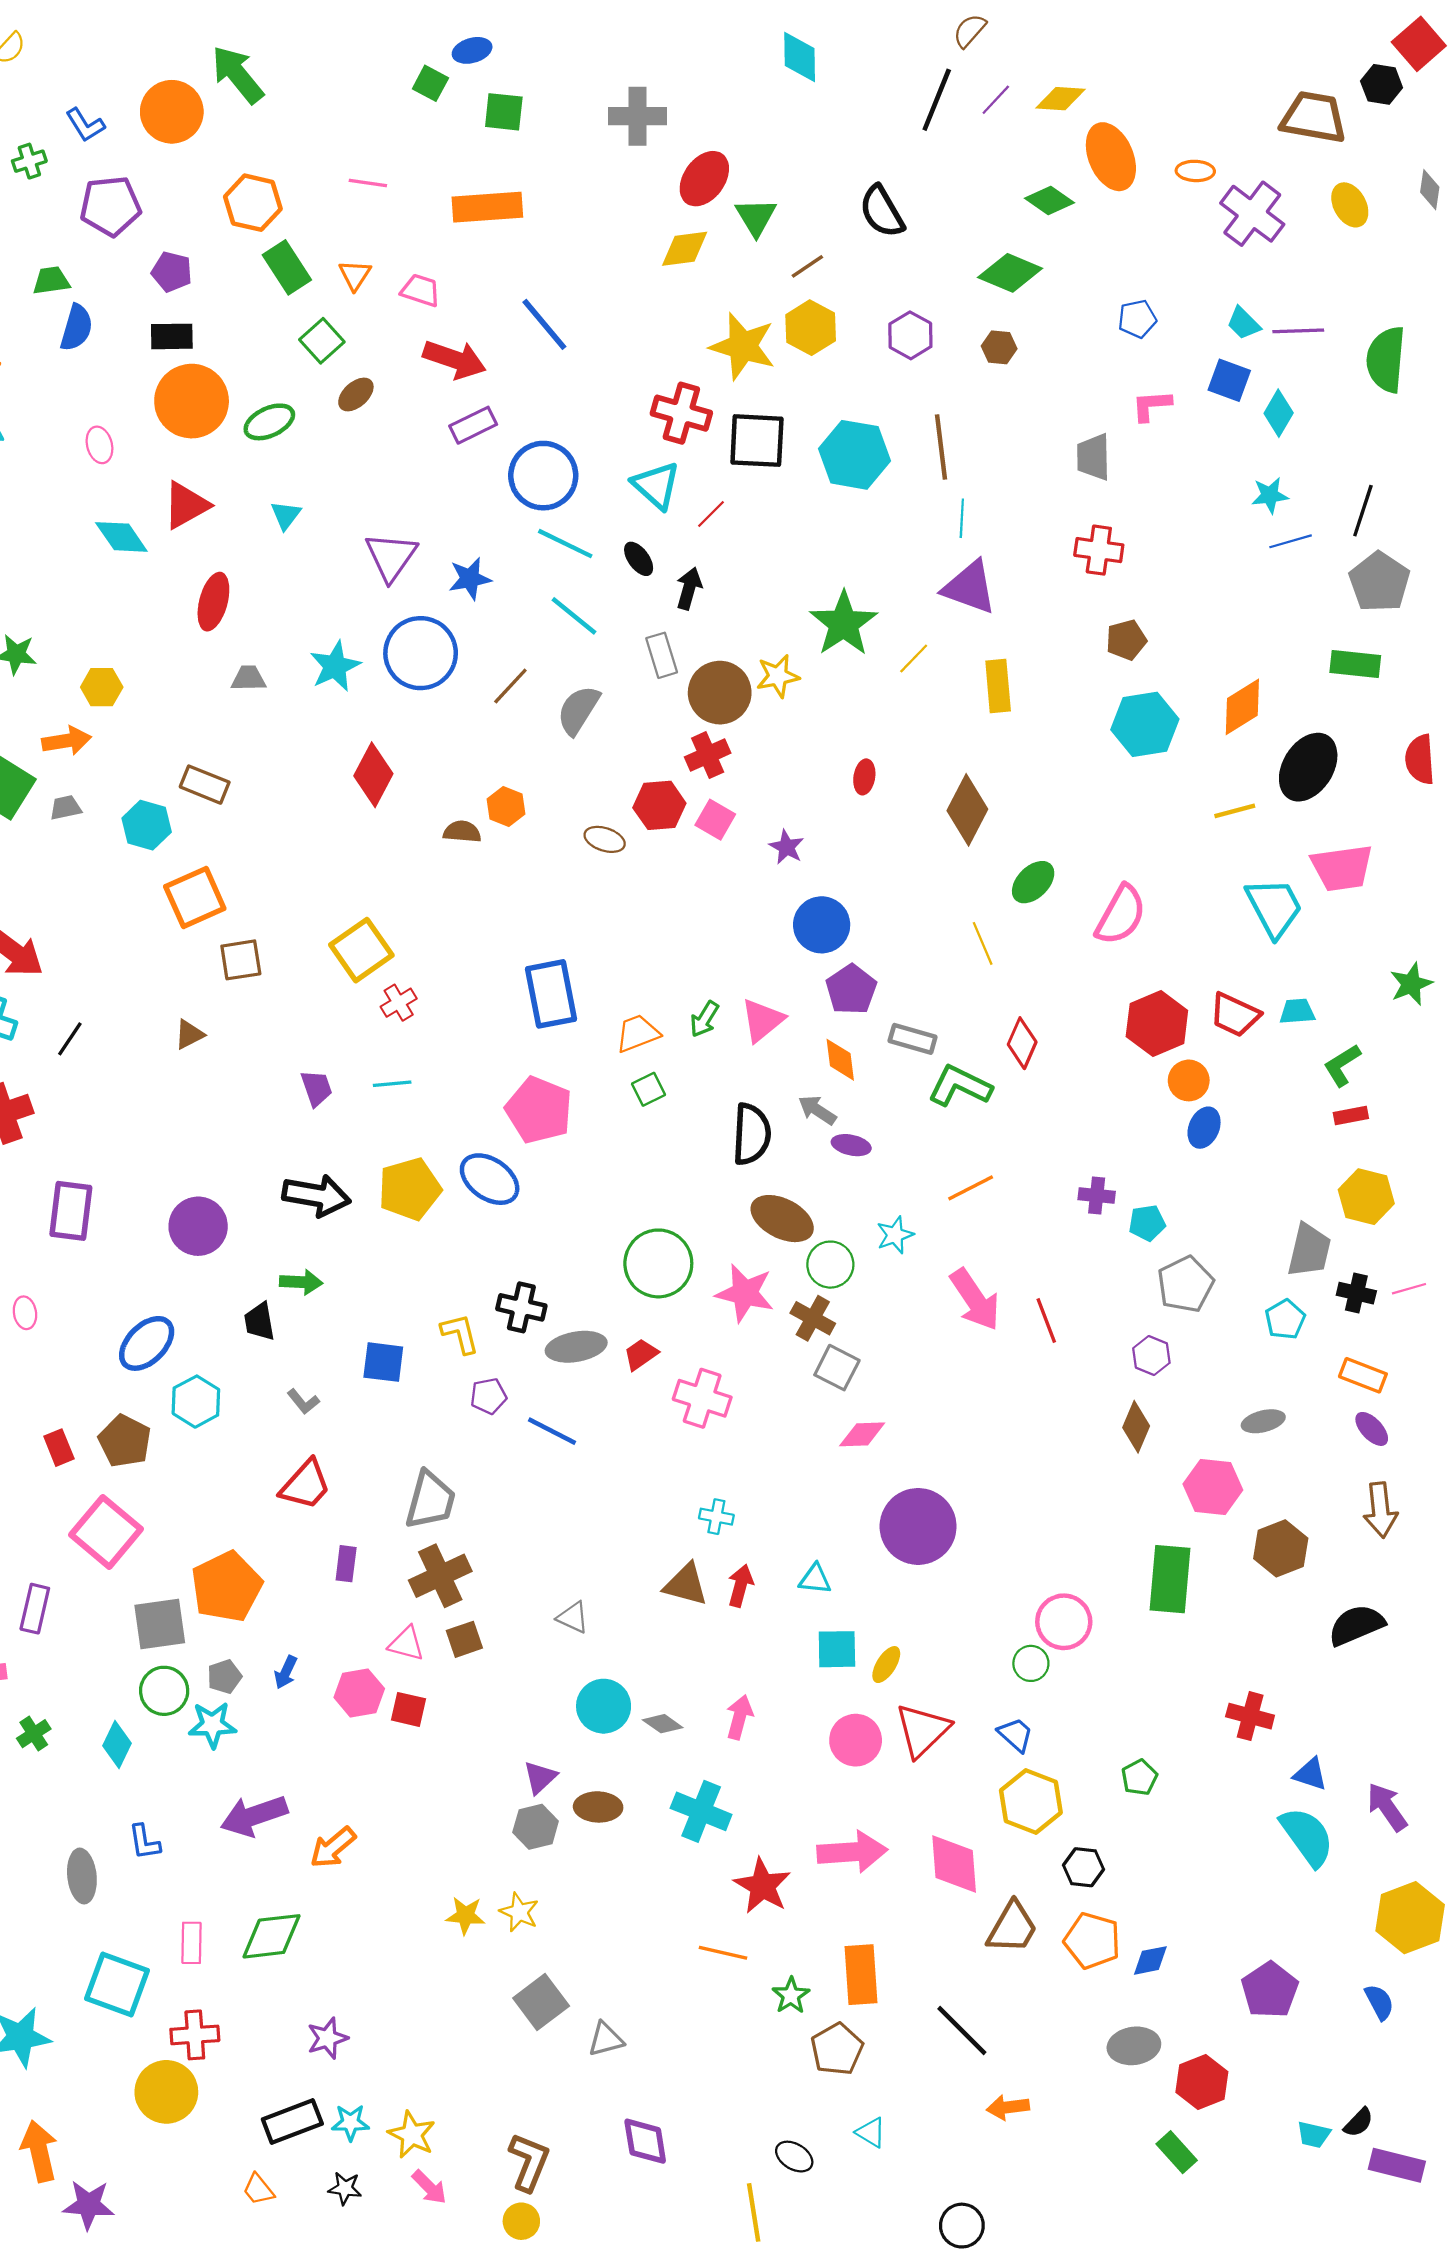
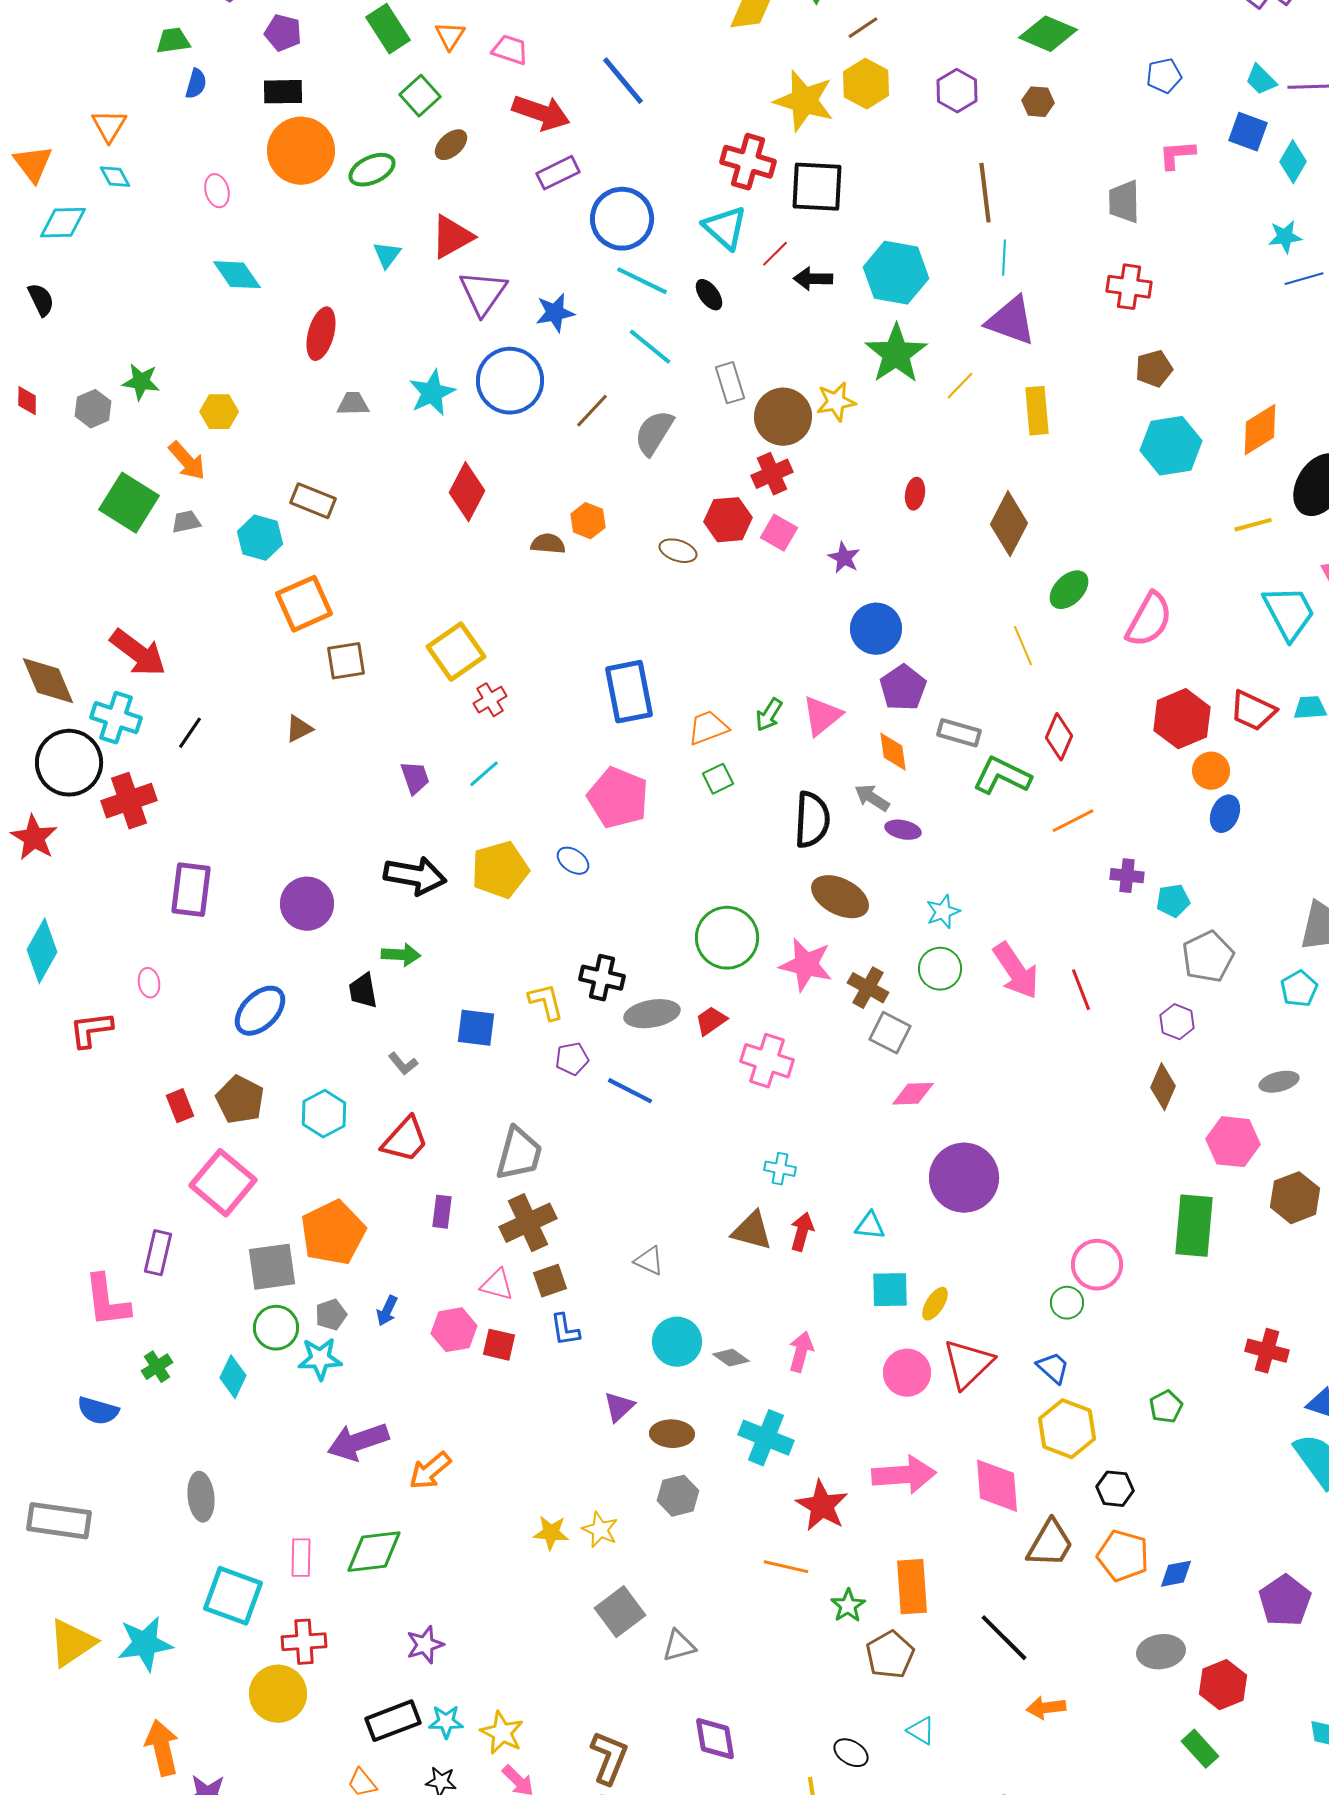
blue semicircle: (76, 328) -> (196, 84), size x0.7
cyan hexagon: (854, 455) -> (896, 273), moved
red triangle: (186, 505) -> (452, 237), moved
black arrow: (689, 588) -> (813, 279), moved, turned -105
orange arrow: (67, 741) -> (187, 461), turned 57
cyan line: (392, 1084) -> (484, 774), turned -36
blue ellipse: (490, 1179) -> (573, 861), size x0.6
orange line: (971, 1188) -> (1073, 821), moved
green circle: (830, 1265) -> (940, 969), moved
cyan hexagon: (196, 1402) -> (324, 1114), moved
gray hexagon: (536, 1827) -> (678, 1496), moved
blue L-shape: (144, 1842) -> (565, 1330), moved

